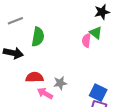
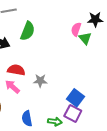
pink semicircle: (86, 40) -> (76, 29), moved
pink arrow: (45, 93) -> (12, 87), moved

